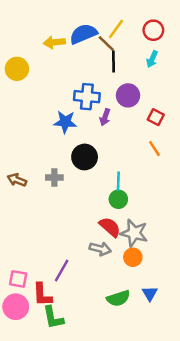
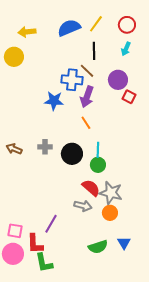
yellow arrow: (54, 42) -> (27, 32), moved
brown line: (106, 43) -> (87, 71), moved
purple circle: (128, 95) -> (118, 80), moved
purple arrow: (105, 117) -> (87, 97), size x1.5
orange line: (155, 149) -> (86, 123), moved
black circle: (85, 157) -> (72, 154), moved

